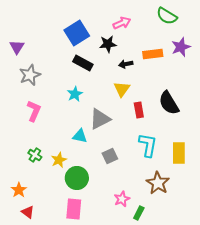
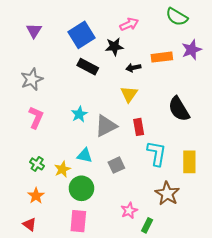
purple triangle: (17, 47) -> (34, 31), moved
cyan star: (75, 94) -> (79, 114), moved
red rectangle: (139, 110) -> (139, 127), moved
cyan triangle: (80, 136) -> (85, 156), moved
orange star: (19, 190) -> (36, 196), moved

